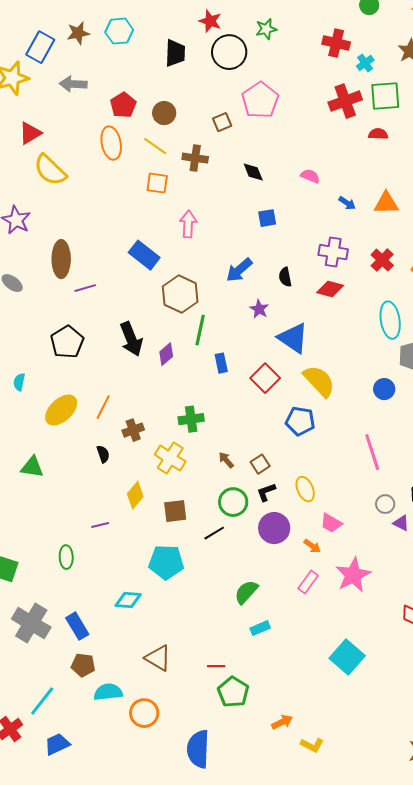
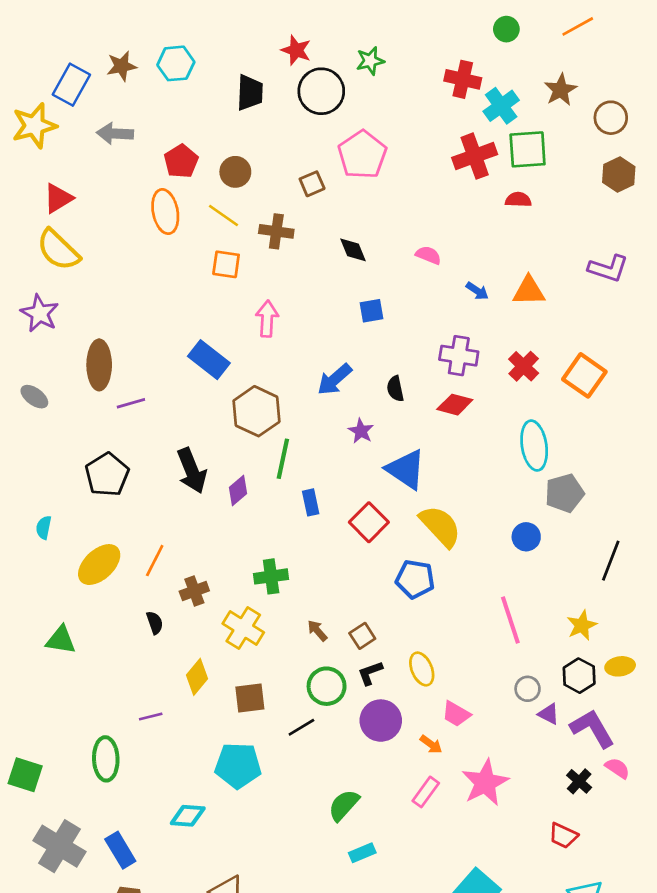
cyan cross: (365, 63) -> (501, 106), size x1.5
yellow semicircle: (50, 170) -> (58, 250), moved
green ellipse: (66, 557) -> (106, 759), size x1.4

